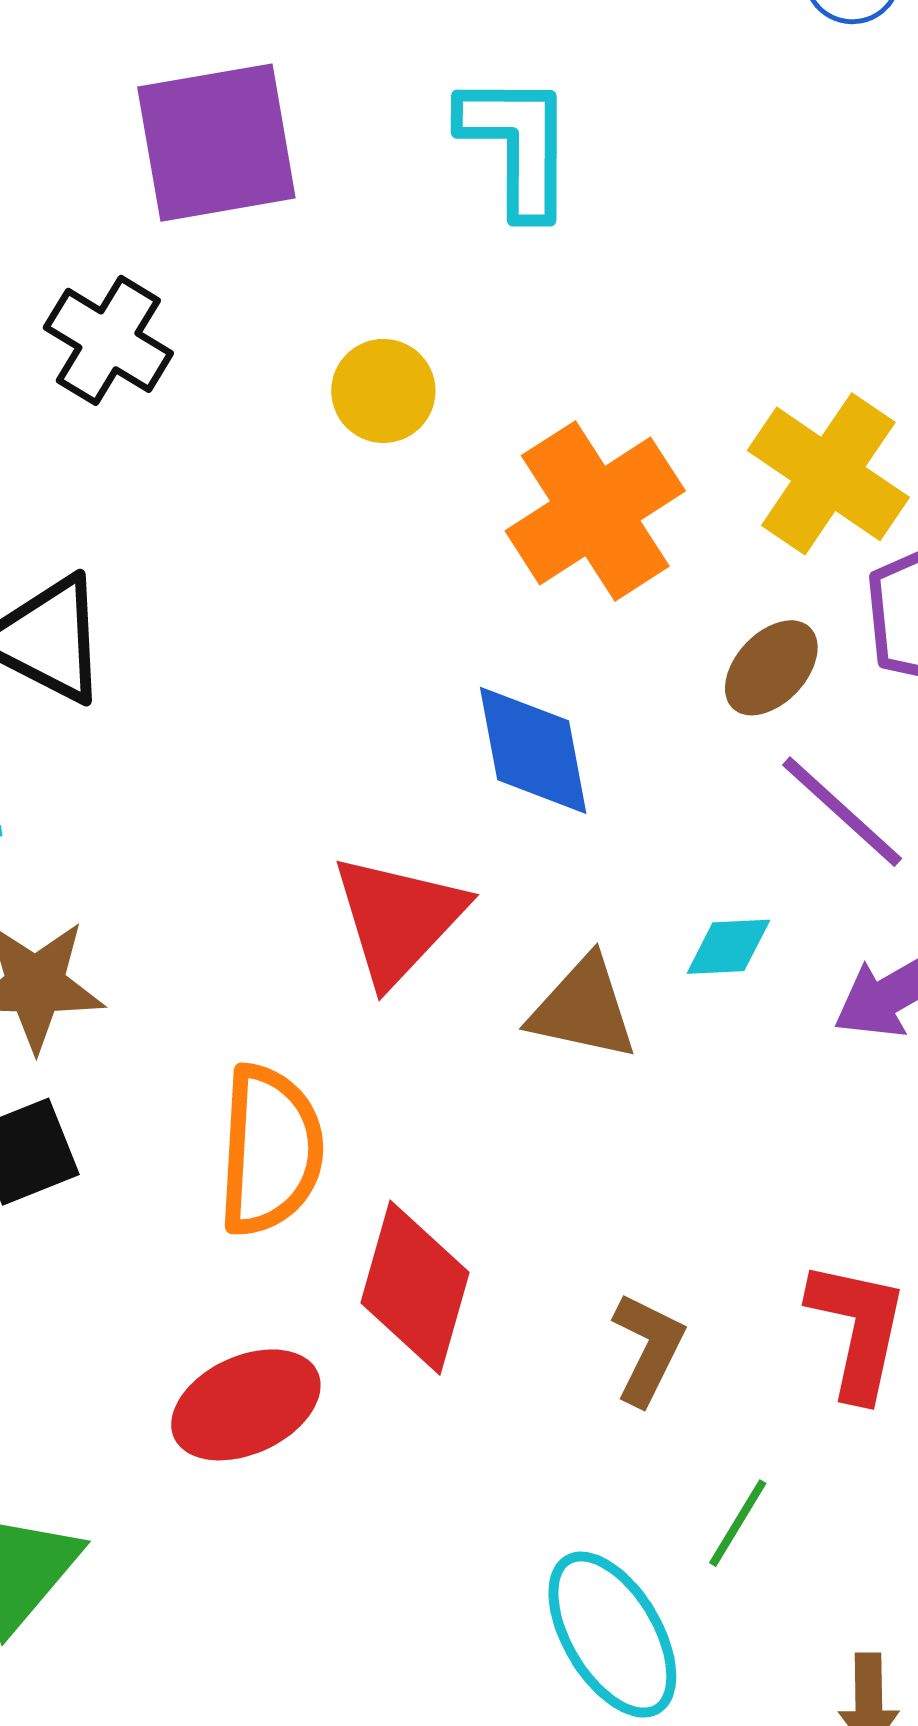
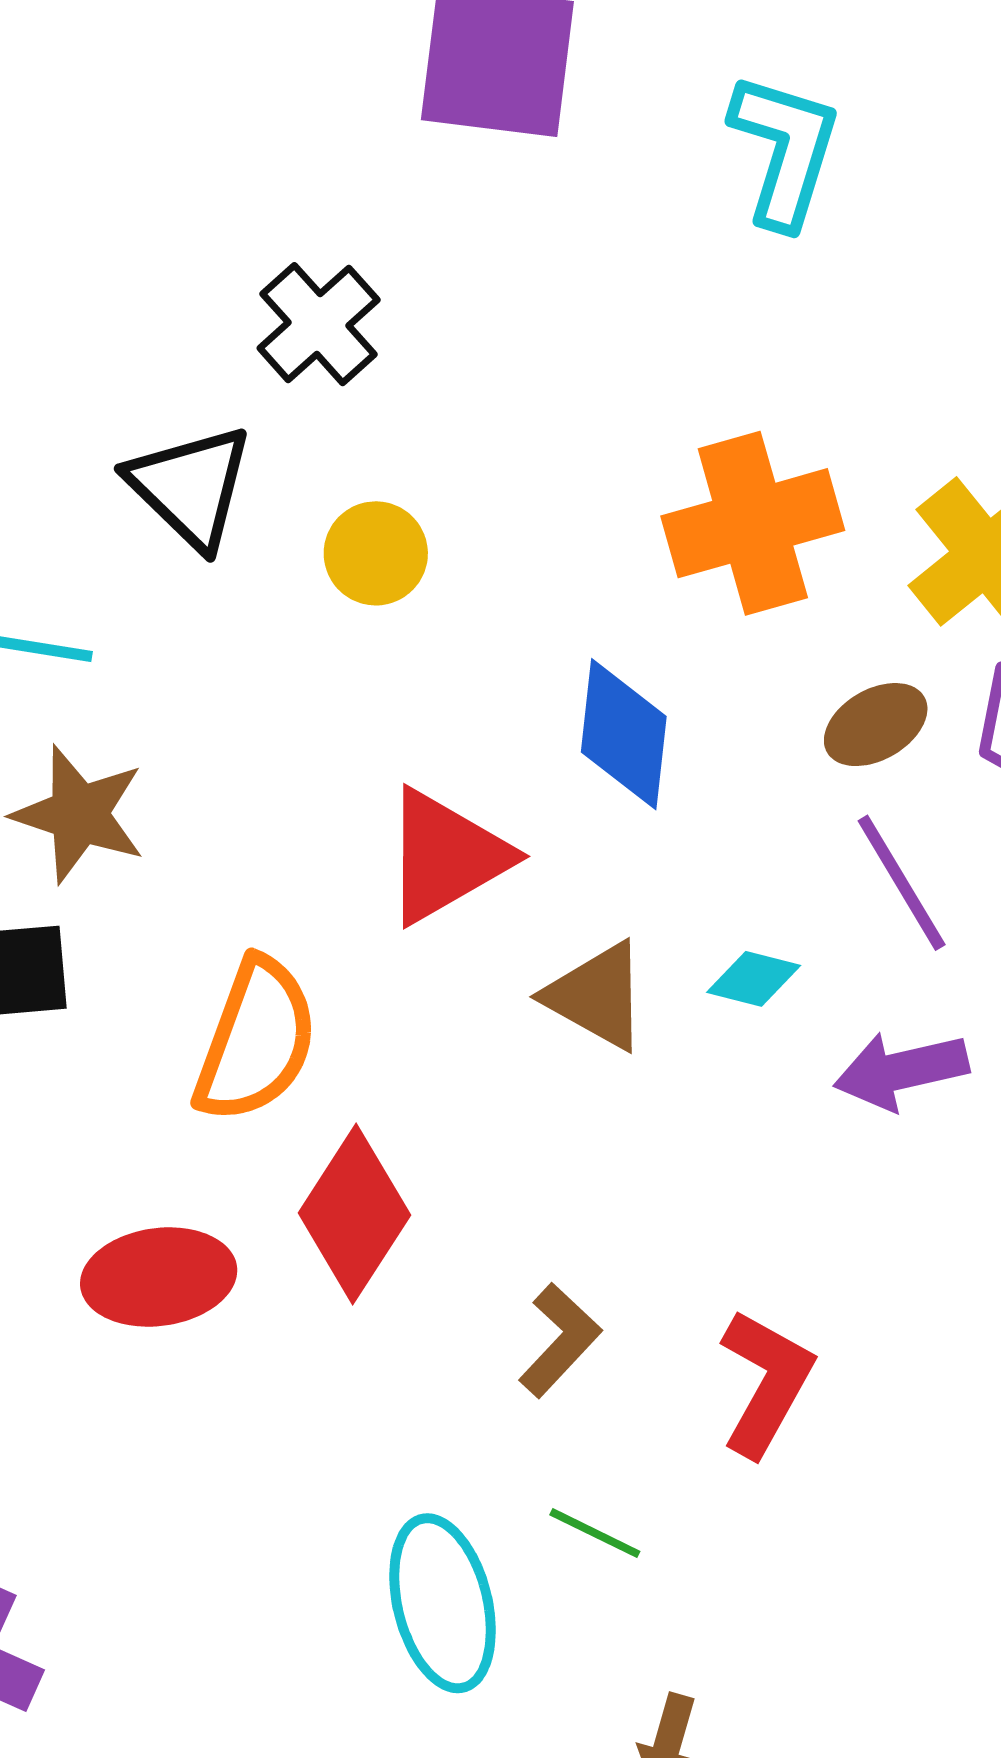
black cross: (108, 340) -> (319, 324), moved
yellow circle: (383, 391) -> (376, 553), moved
green line: (738, 1523) -> (595, 1533), turned 68

